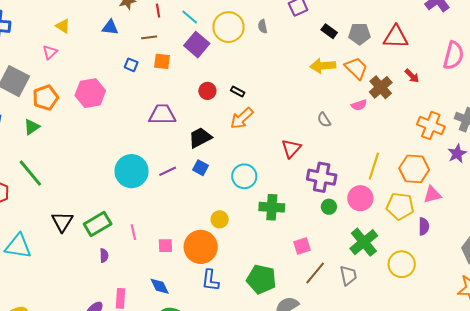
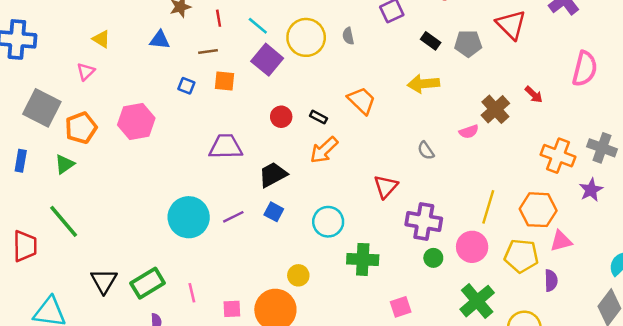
red triangle: (396, 37) -> (511, 25), moved, turned 44
orange trapezoid: (356, 68) -> (362, 101), moved

